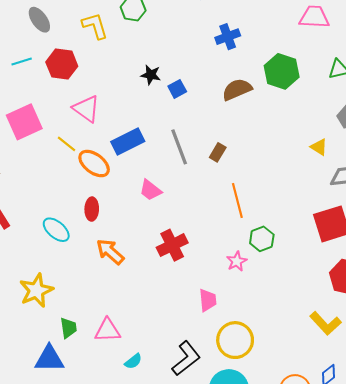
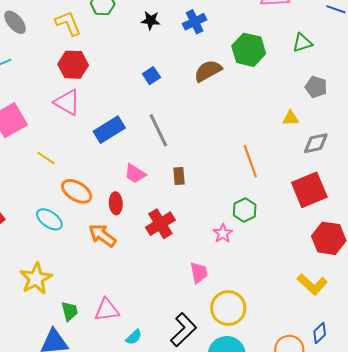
red hexagon: (62, 64) -> (73, 65), moved
black star: (151, 75) -> (151, 20), moved
yellow line: (66, 144) -> (46, 158), moved
yellow triangle: (319, 147) -> (291, 118), turned -30
brown rectangle: (218, 152) -> (179, 176), moved, turned -30
orange ellipse: (94, 164) -> (77, 191), moved
orange line: (237, 201) -> (250, 161), moved
red ellipse: (92, 209) -> (116, 203), moved

